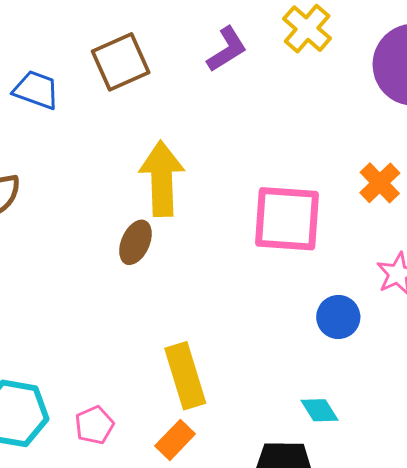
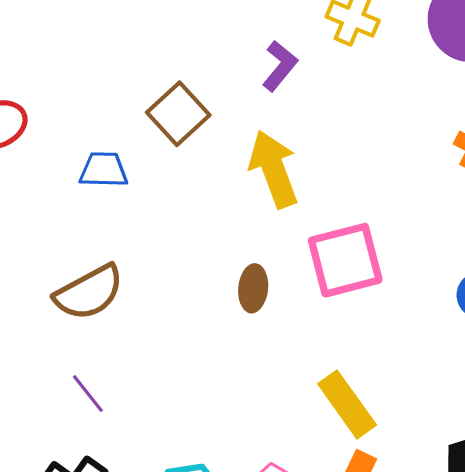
yellow arrow: (162, 179) -> (274, 169), moved
pink square: (287, 219) -> (345, 260), moved

